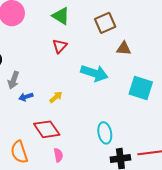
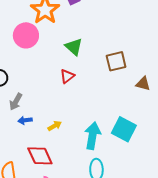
brown triangle: (124, 48) -> (143, 84), moved
cyan arrow: (94, 73) -> (93, 136), moved, turned -108
cyan square: (141, 88) -> (124, 129), moved

